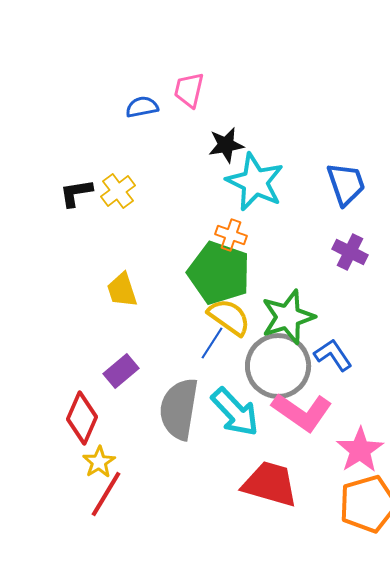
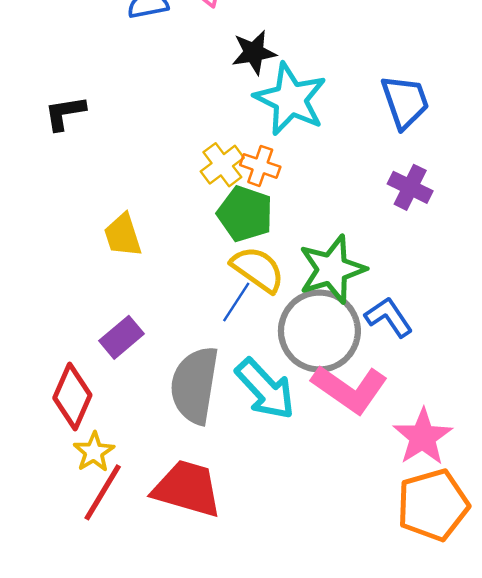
yellow cross: (118, 191) -> (222, 165), moved
green pentagon: (219, 273) -> (245, 214), size x0.7
red trapezoid: (270, 484) -> (187, 489), moved

